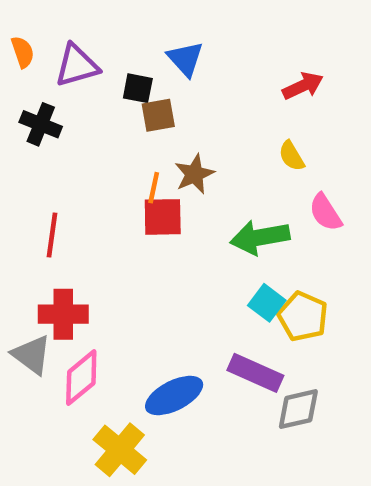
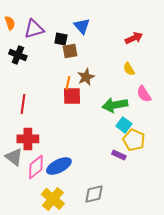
cyan square: (267, 303) -> (124, 125), moved
purple rectangle: (255, 373) -> (119, 155), moved, size x0.6
blue ellipse: (174, 396) -> (59, 166), moved
gray diamond: (298, 409) -> (94, 194), moved

